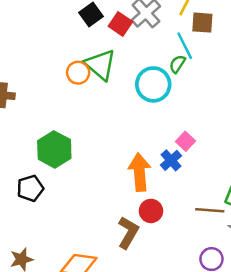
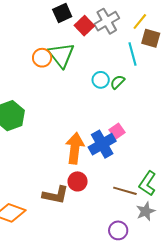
green semicircle: (177, 64) -> (118, 82), moved
cyan circle: (153, 84) -> (101, 80), size x0.6
blue cross: (171, 160) -> (102, 144), size x1.5
brown L-shape: (128, 232) -> (56, 195), turned 60

